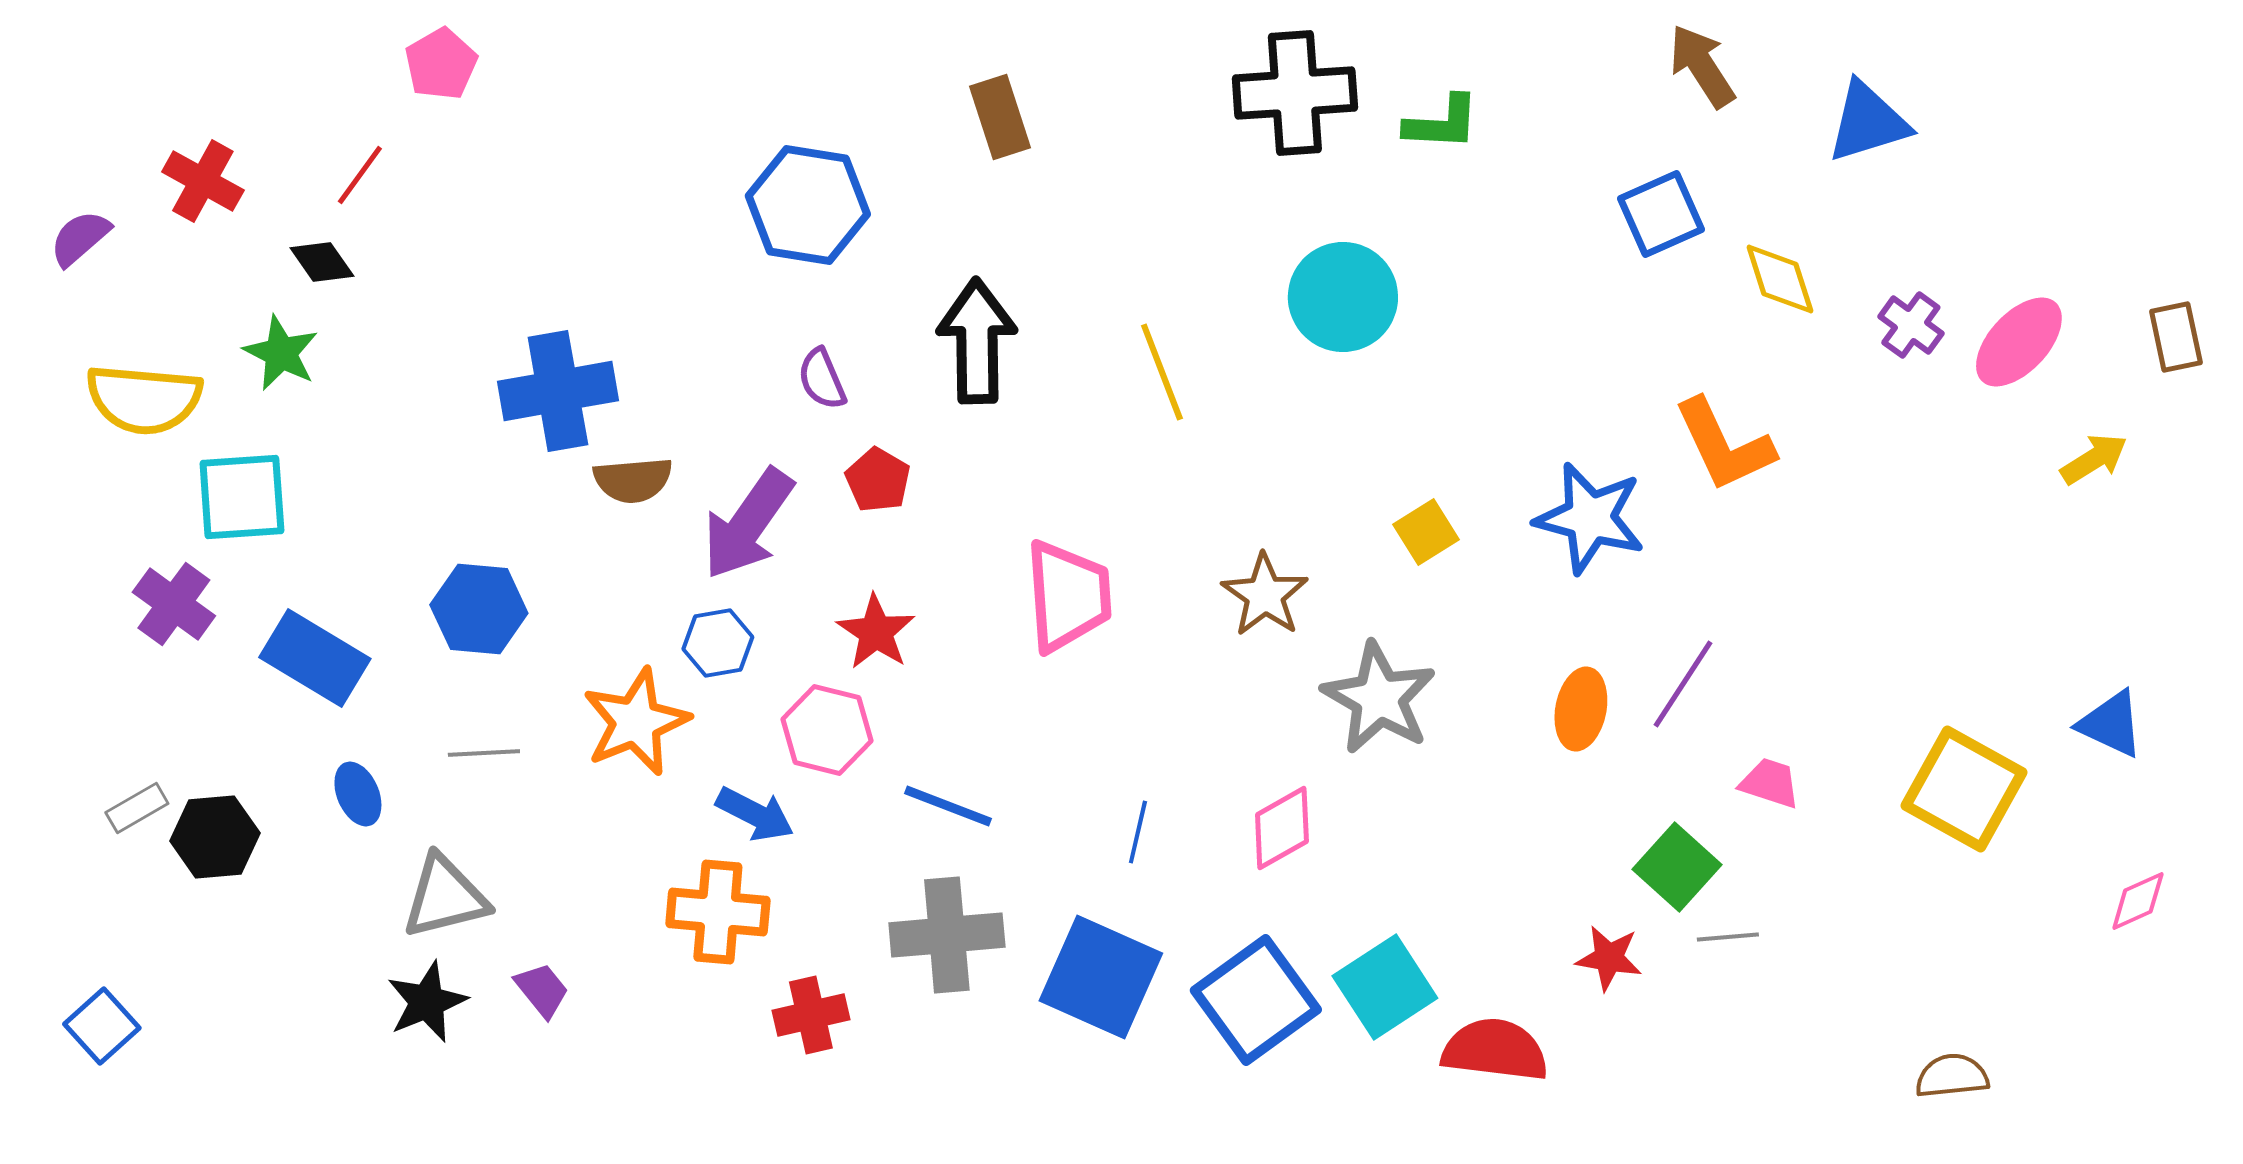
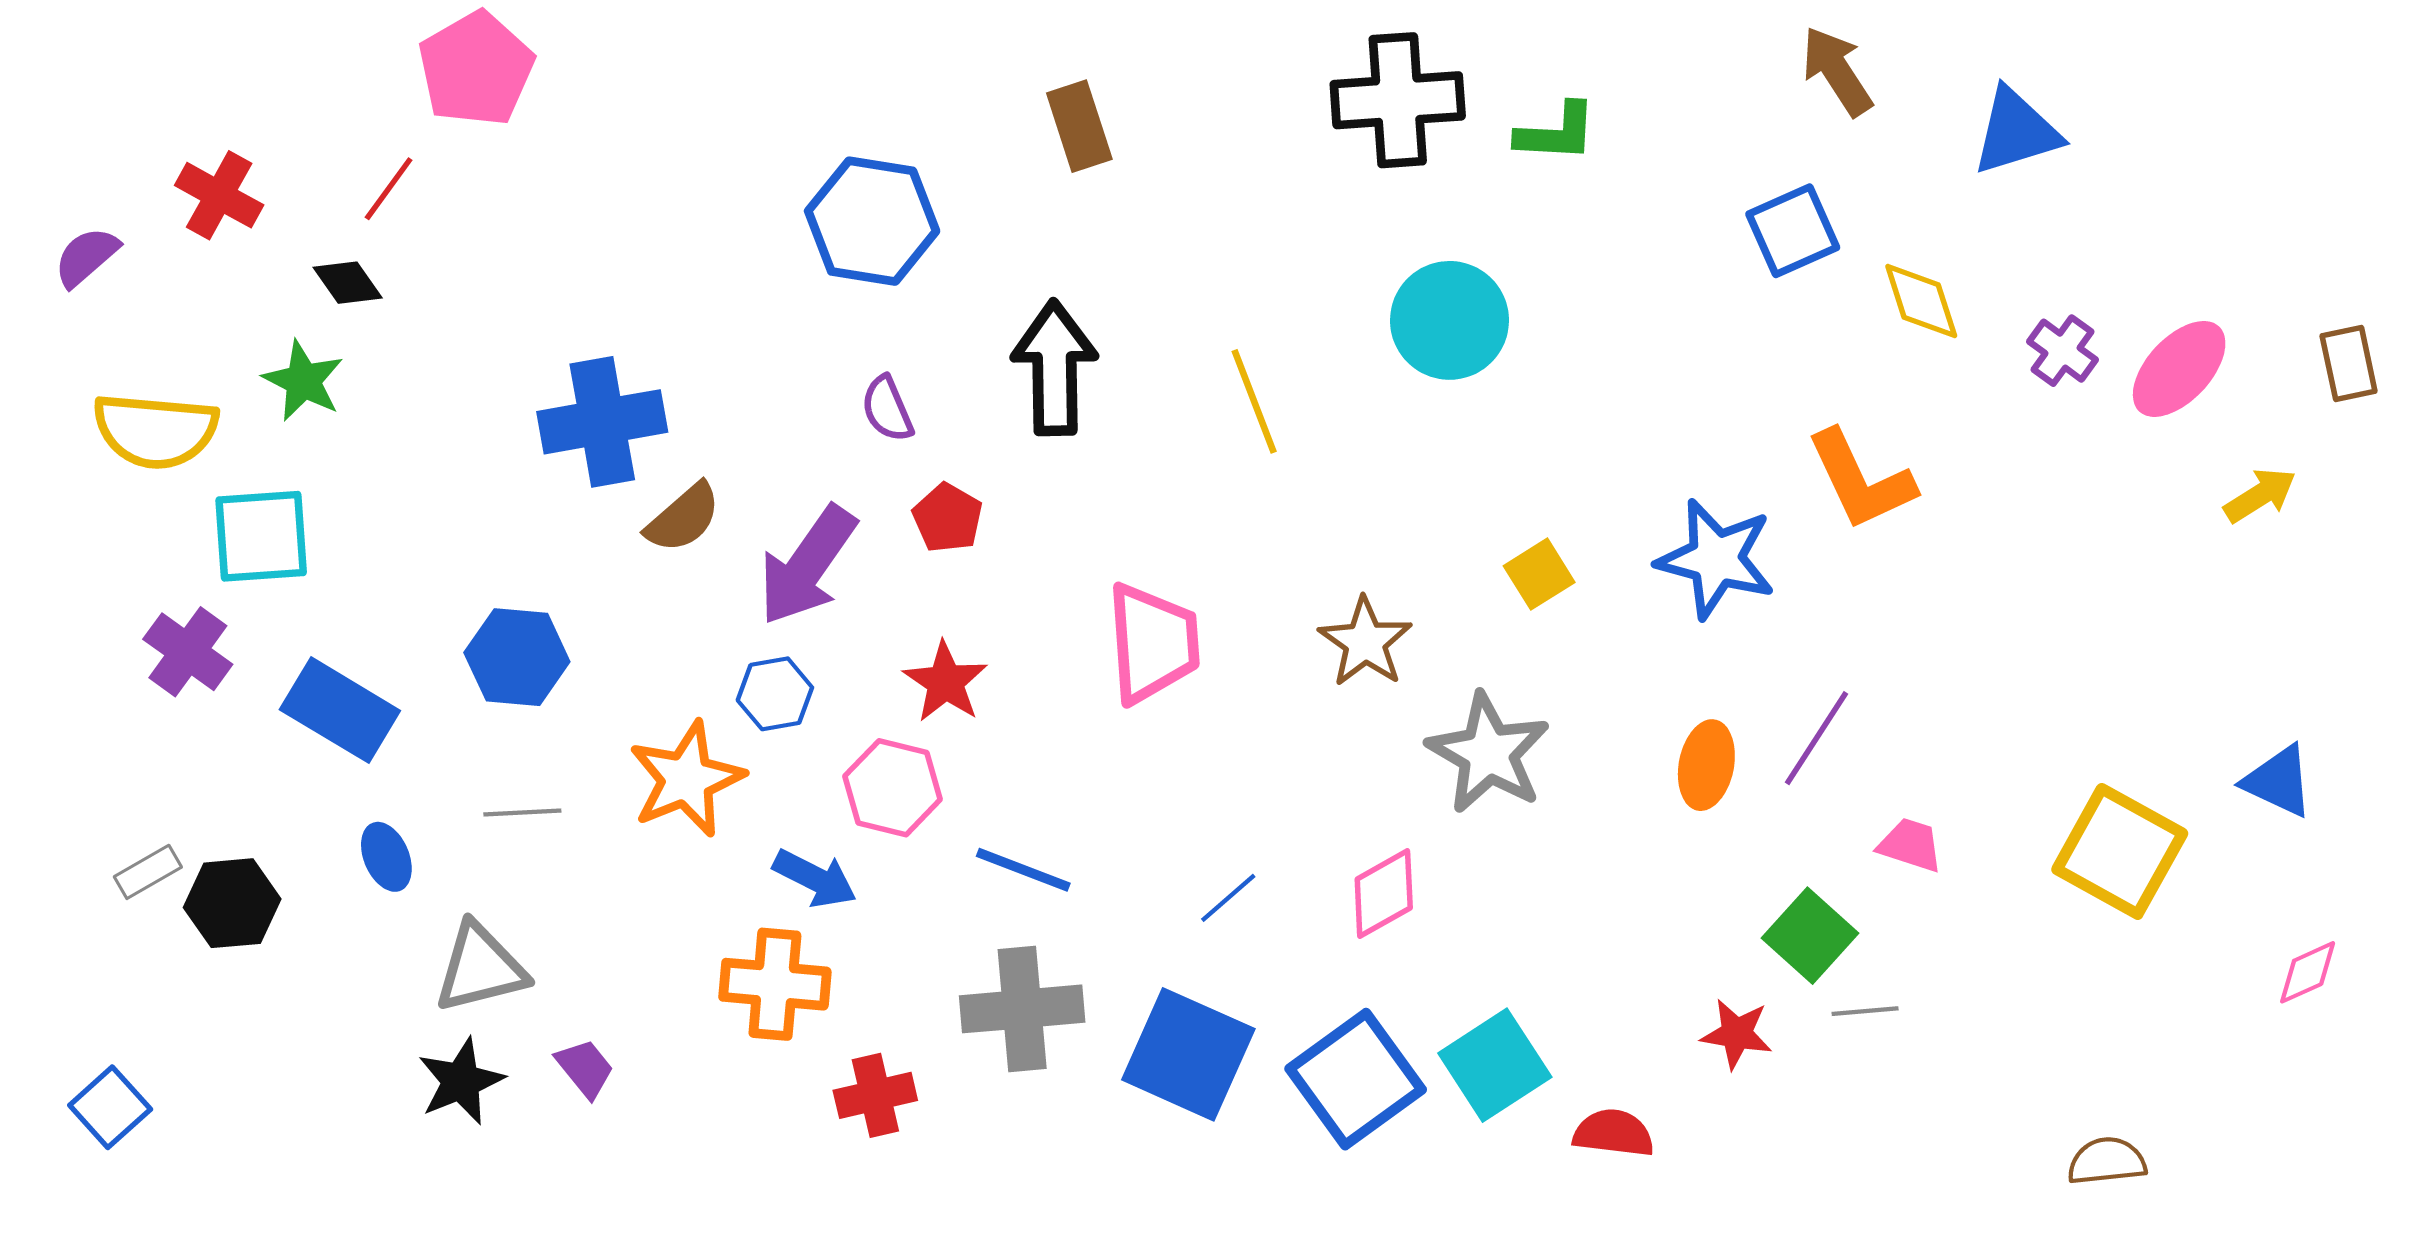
pink pentagon: (441, 64) -> (476, 69), size x1.5
brown semicircle: (633, 480) -> (683, 518), turned -36
blue line: (1138, 832) -> (1228, 898), turned 36
red semicircle: (1495, 1050) -> (1614, 1133), size x0.7

